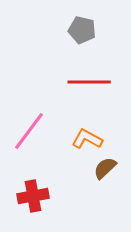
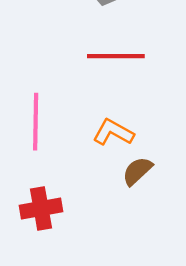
pink line: (29, 131) -> (36, 122), turned -36

